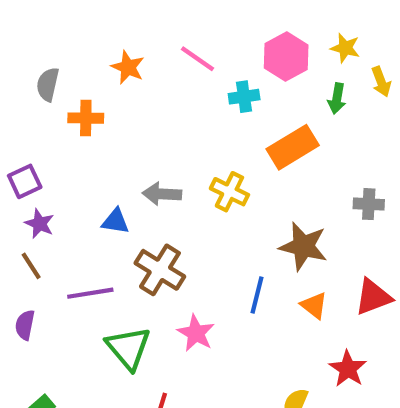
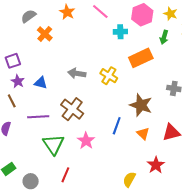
gray semicircle: (48, 84) -> (28, 16), turned 35
orange cross: (86, 118) -> (45, 34), turned 35
blue triangle: (115, 221) -> (41, 83), moved

